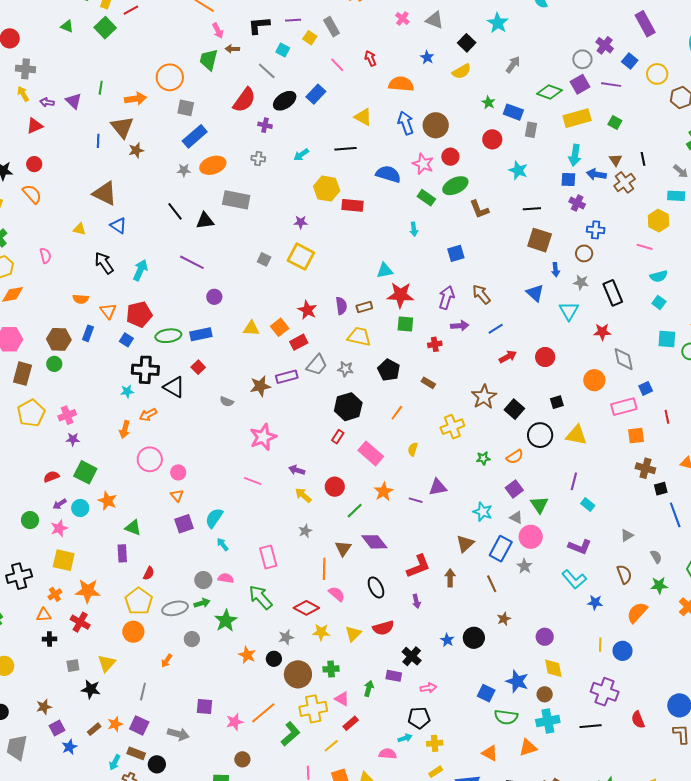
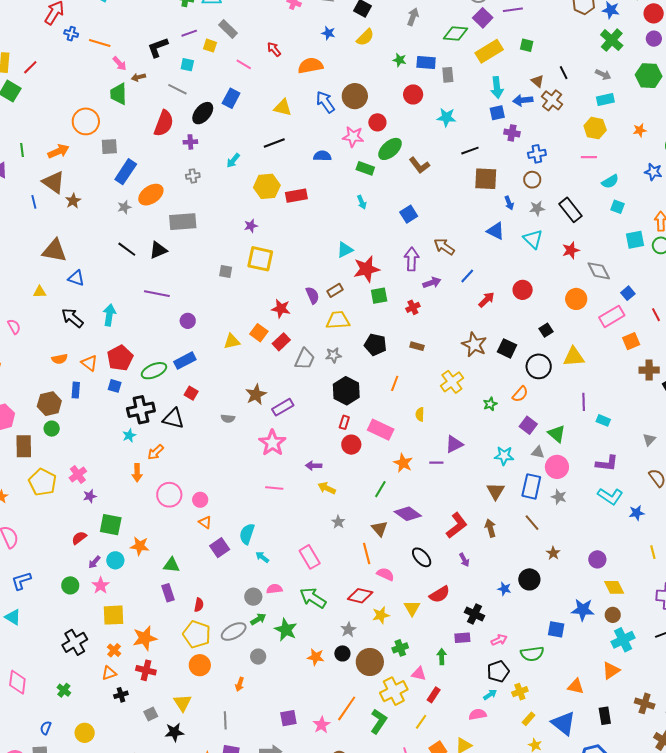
blue semicircle: (388, 174) -> (322, 156), size x0.7
purple rectangle: (287, 377) -> (283, 407), moved
red circle: (335, 487) -> (351, 445), moved
green semicircle: (506, 717) -> (532, 654), moved

